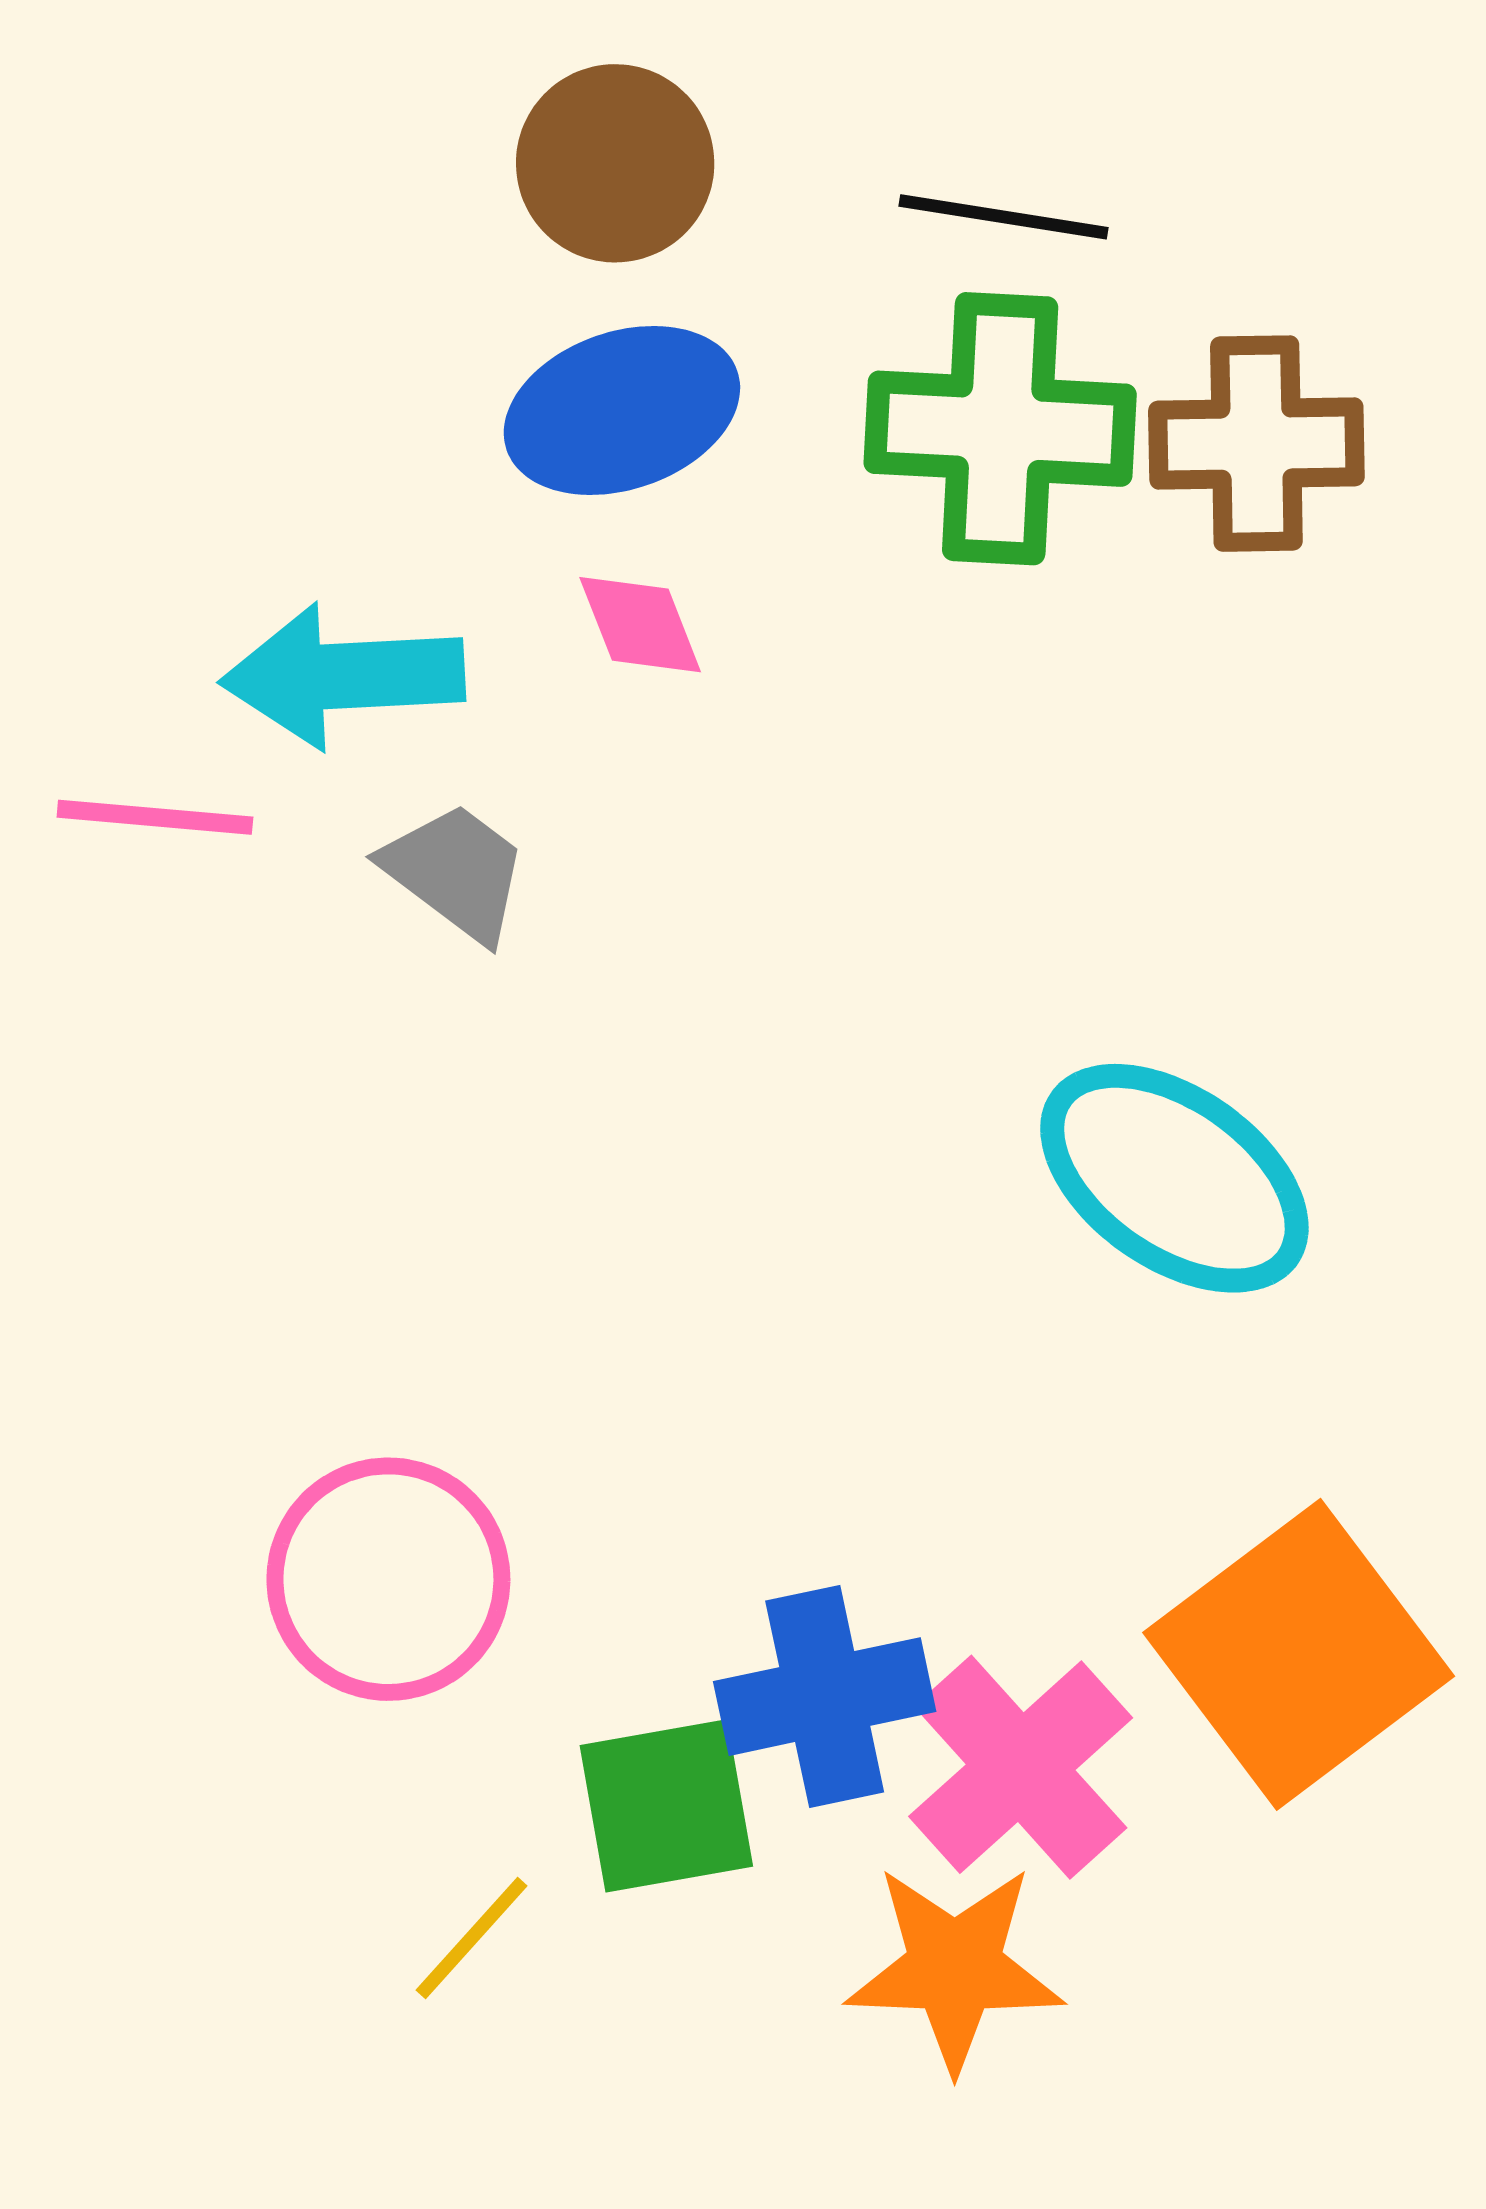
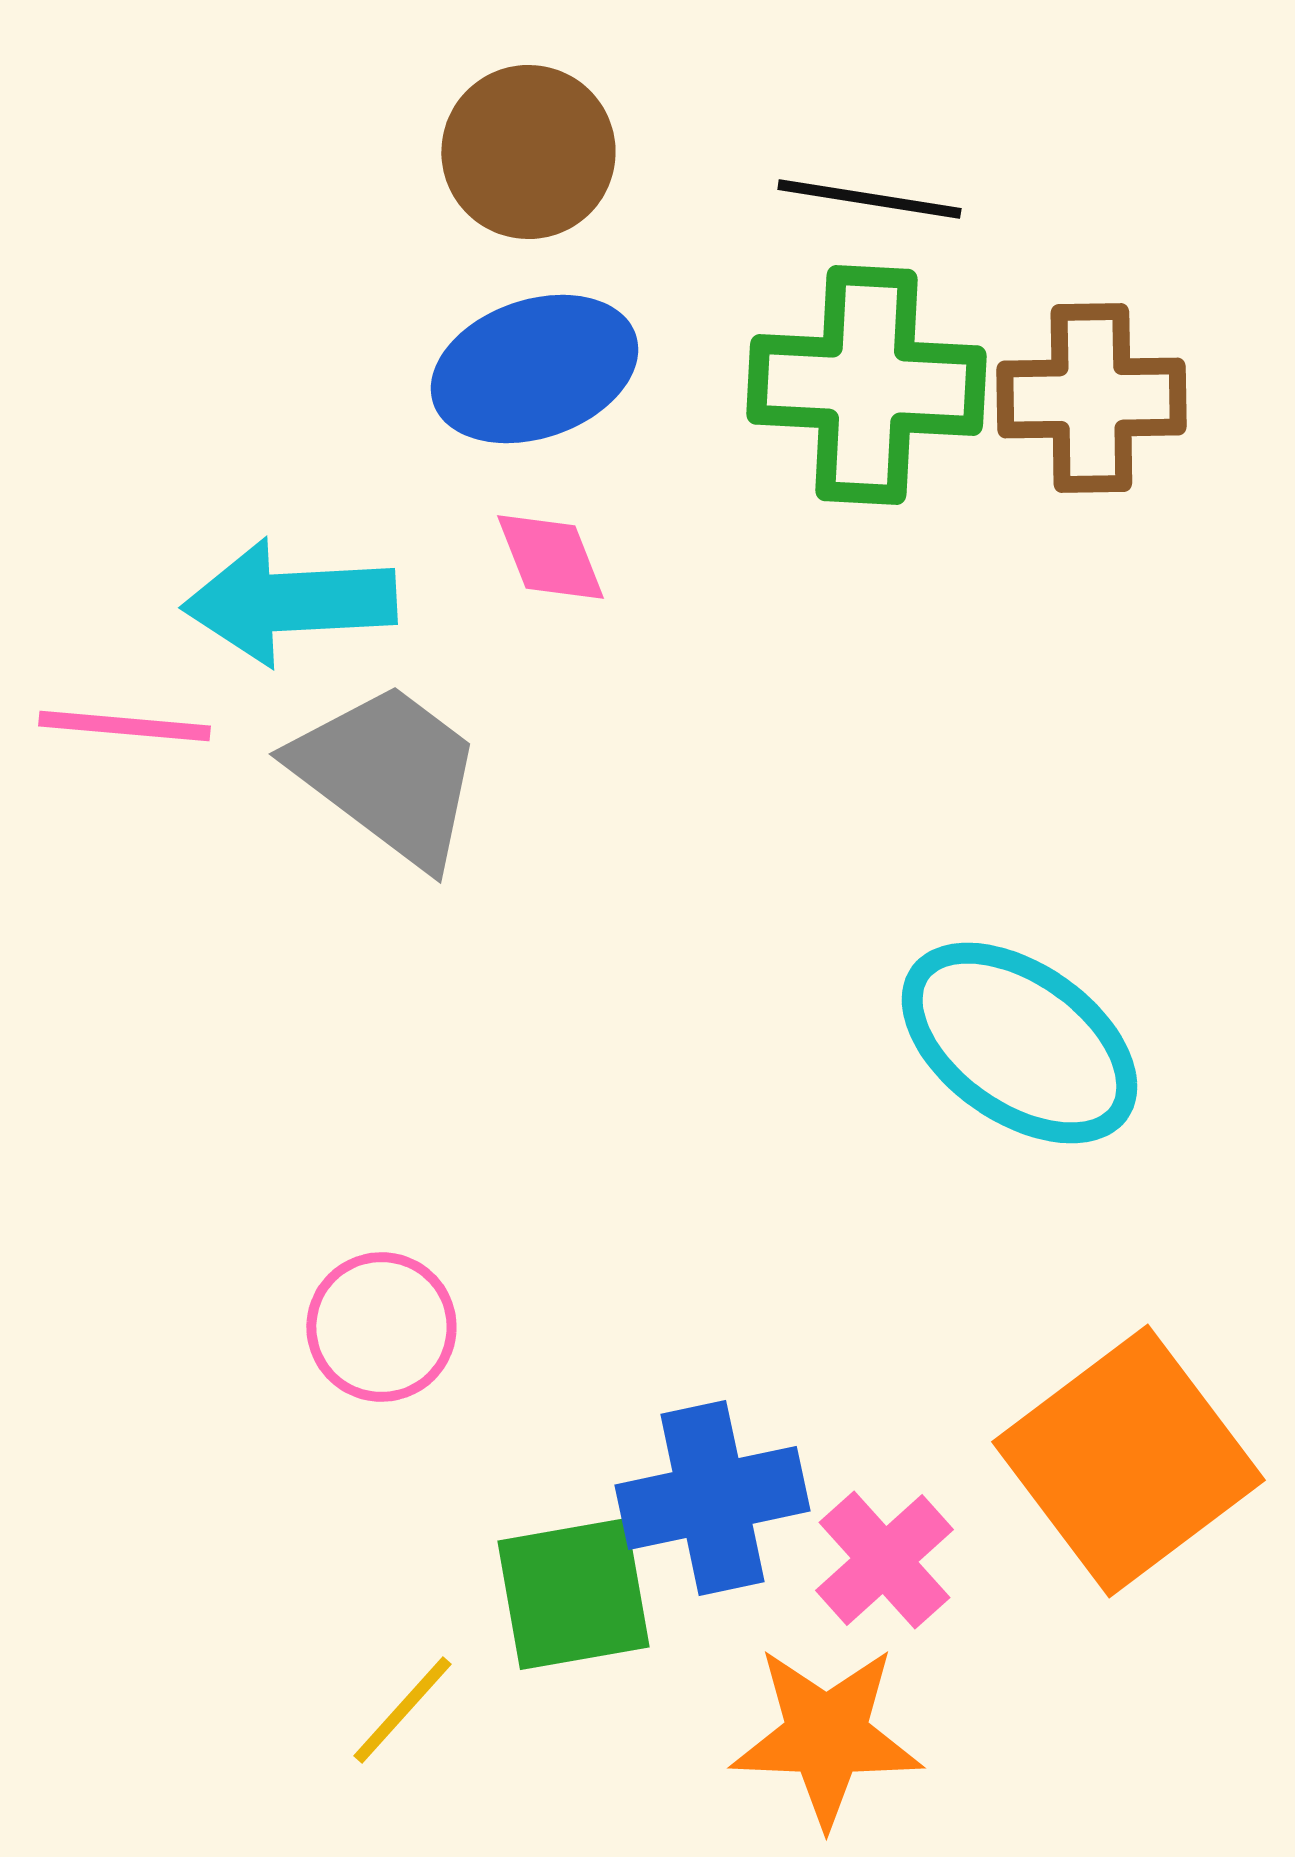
gray trapezoid: (456, 872) -> (388, 774), size x1.5
pink circle: (388, 1579) -> (381, 1327), moved, size x0.7
pink cross: (1021, 1767) -> (884, 1560), size x0.7

